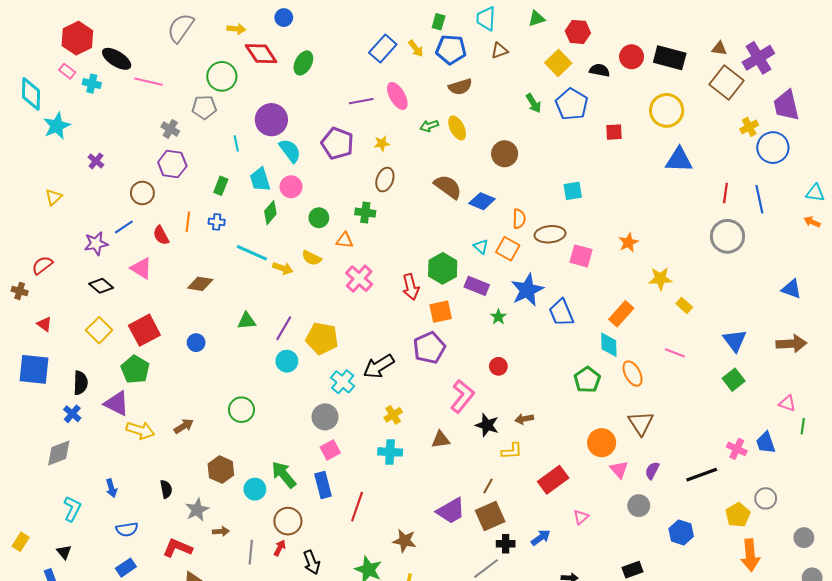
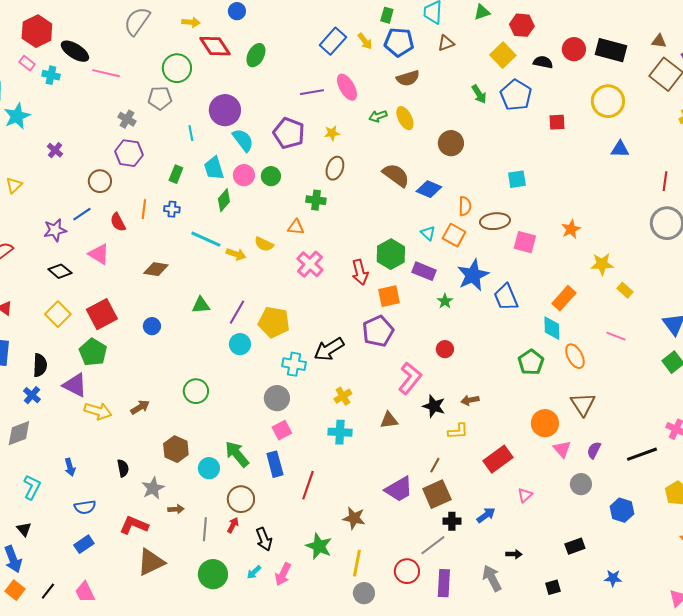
blue triangle: (679, 160) -> (620, 149), size x0.7
green circle: (319, 218) -> (271, 176), moved
cyan cross: (343, 382) -> (294, 364), turned -30

